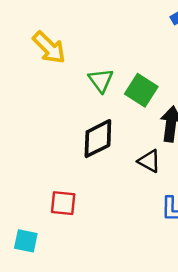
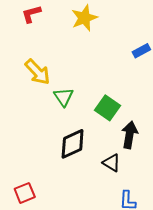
green triangle: (101, 80) -> (63, 97), moved
red square: (63, 203) -> (25, 193), moved, turned -30

